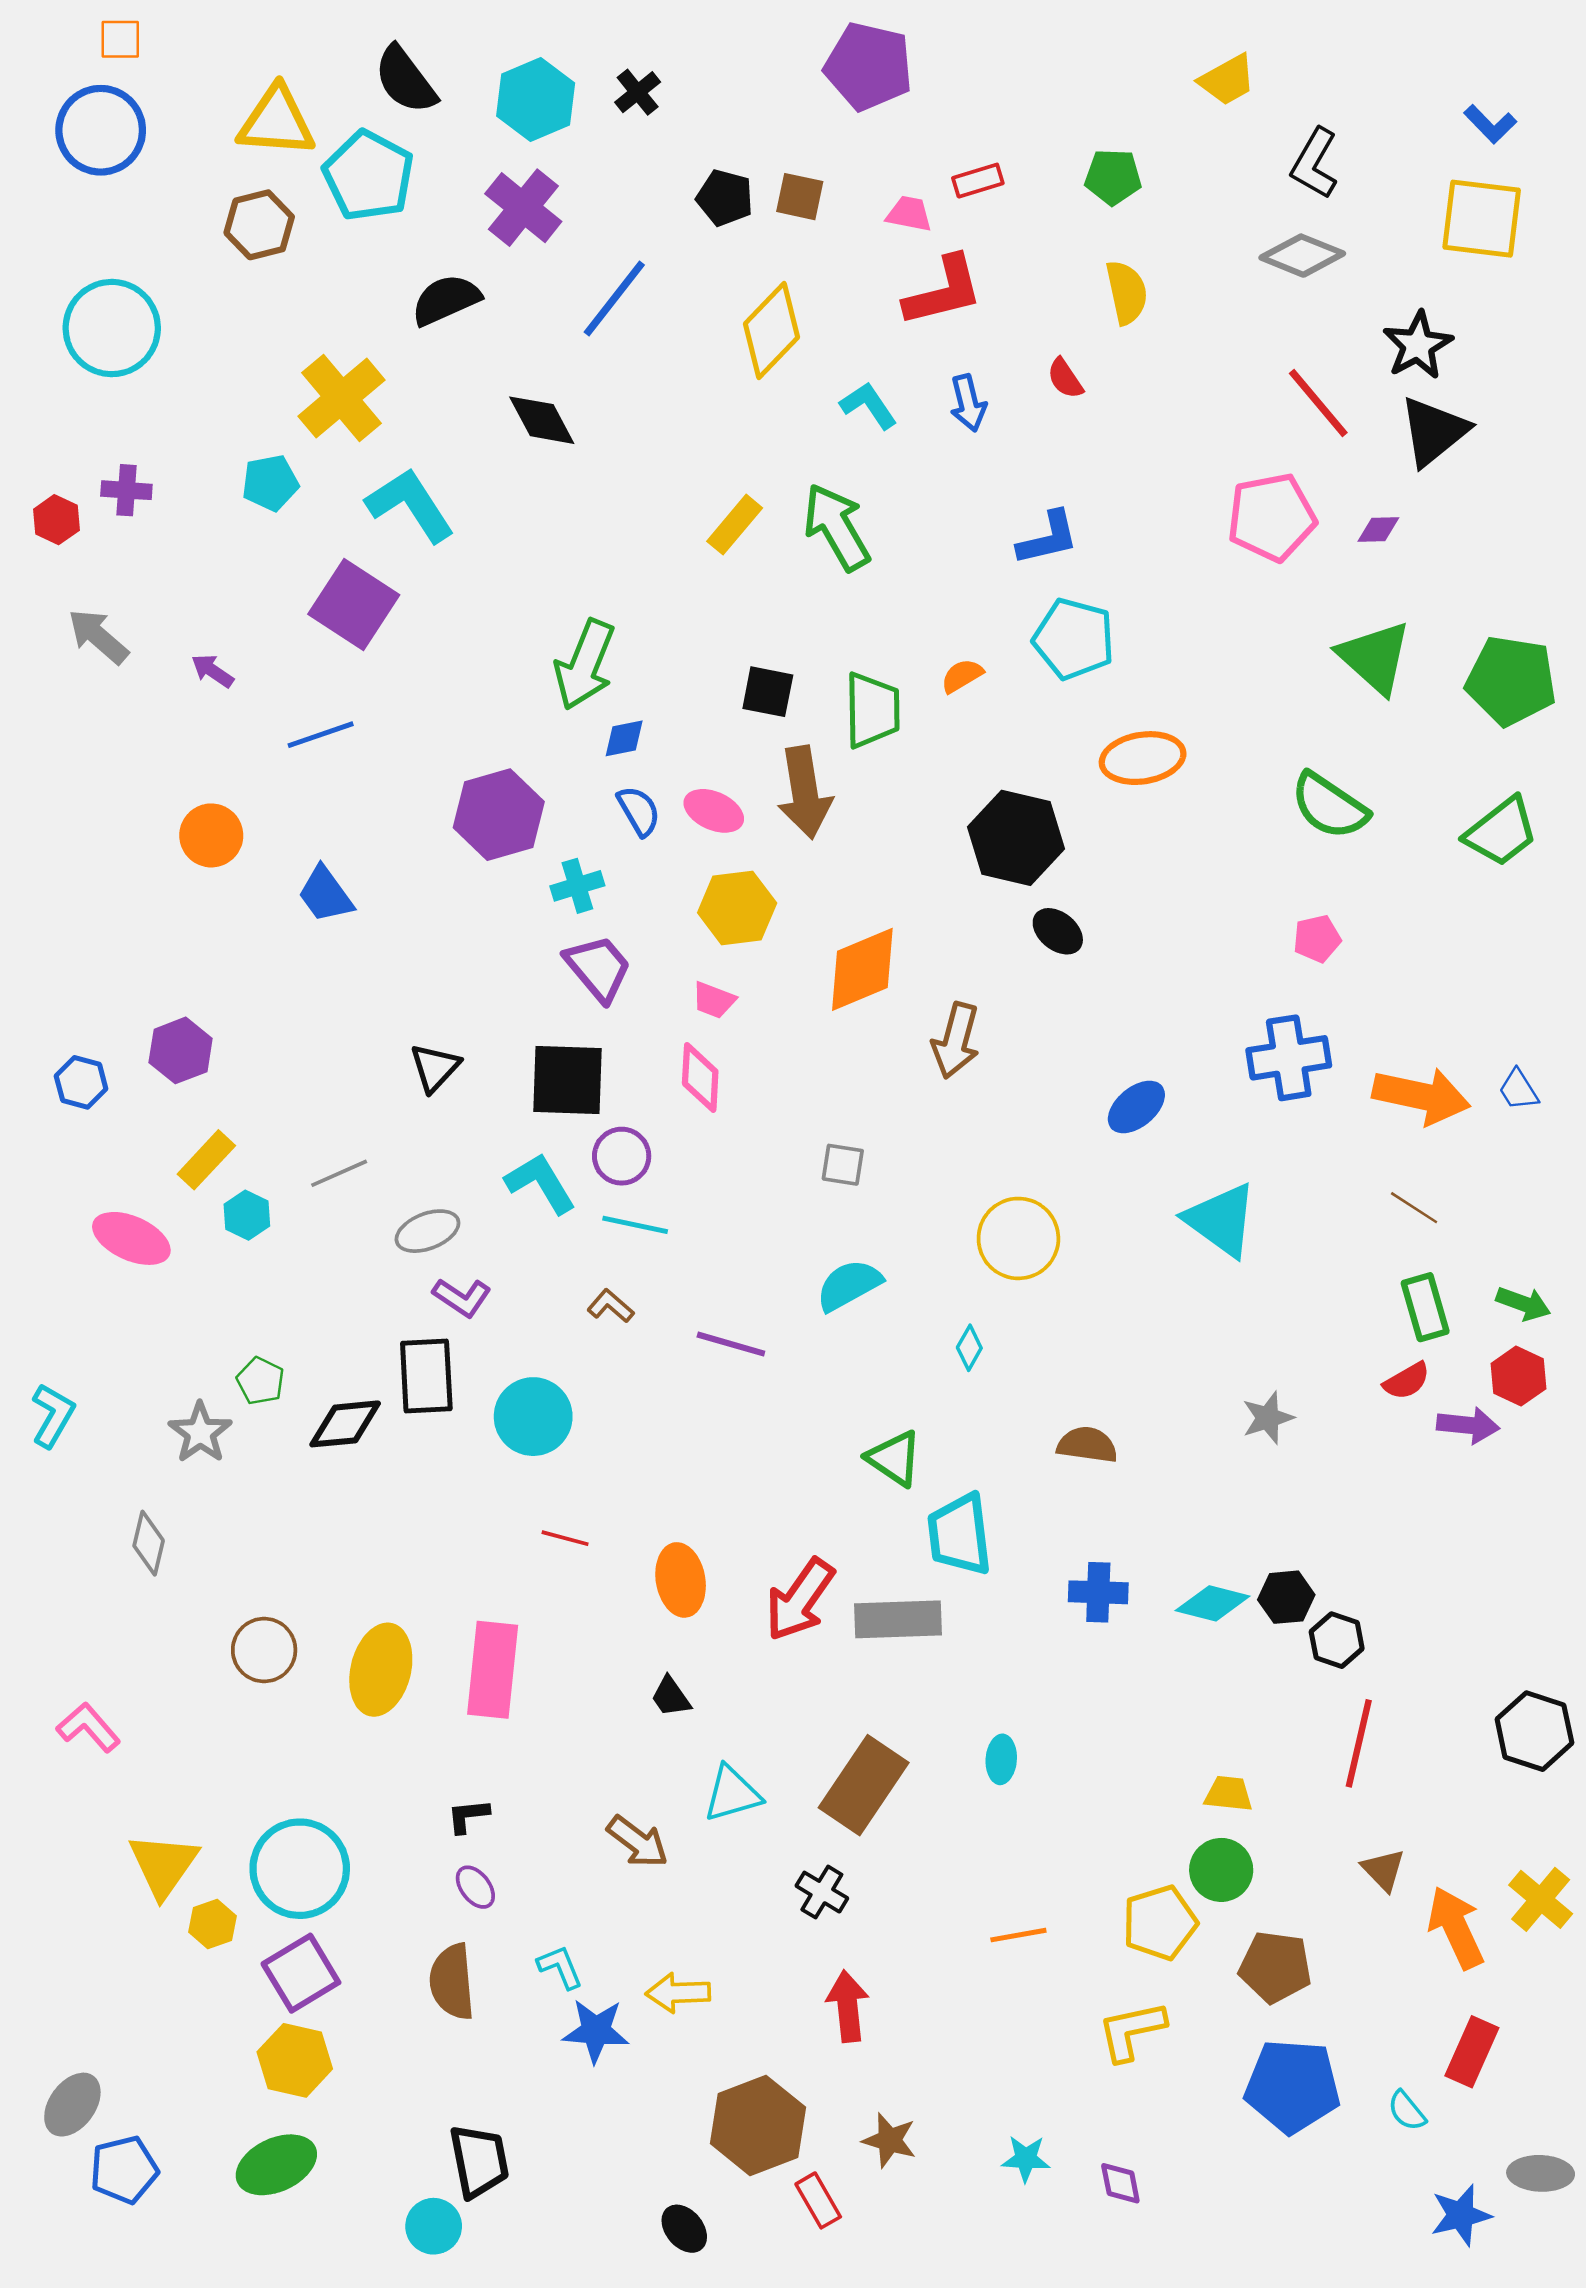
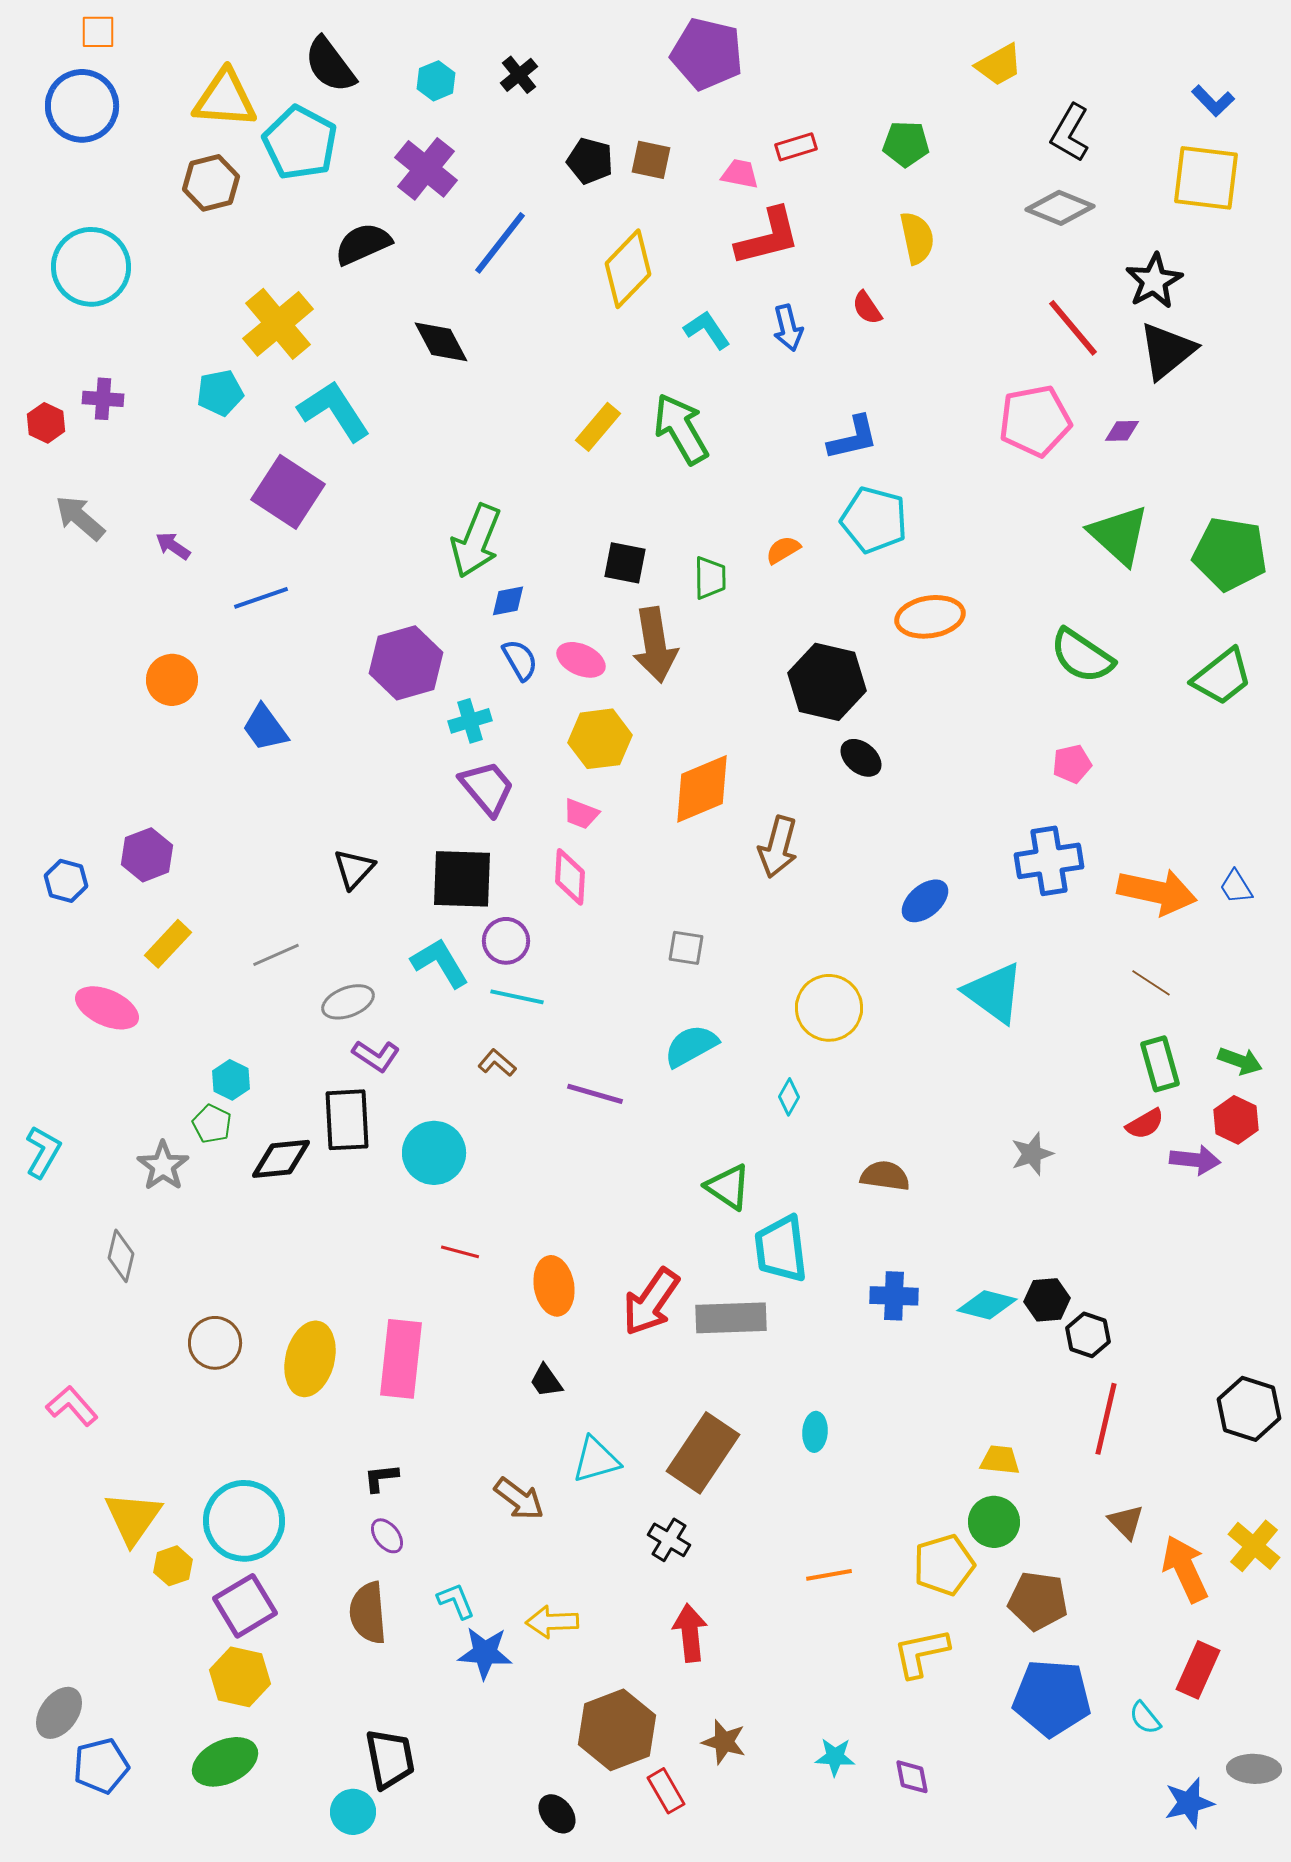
cyan hexagon: (536, 100) -> (436, 81), size x0.6
green trapezoid: (872, 710) -> (710, 578), size x0.7
cyan hexagon: (247, 1215) -> (231, 1080), moved

